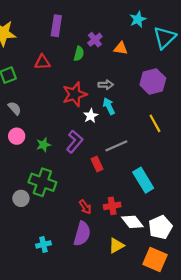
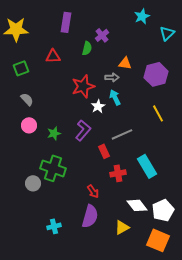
cyan triangle: (165, 38) -> (167, 33), size x0.7
orange triangle: (121, 48) -> (125, 63), moved
red cross: (112, 206) -> (118, 173), moved

